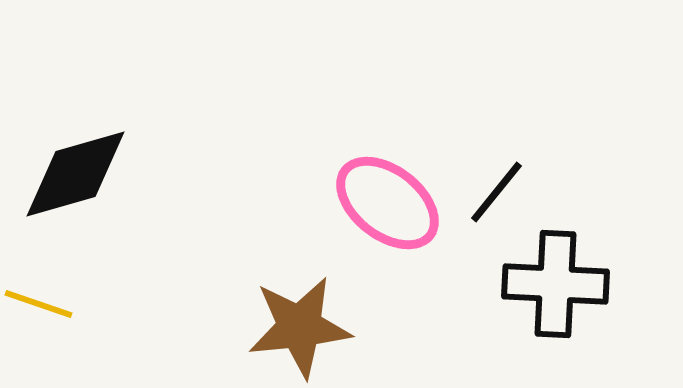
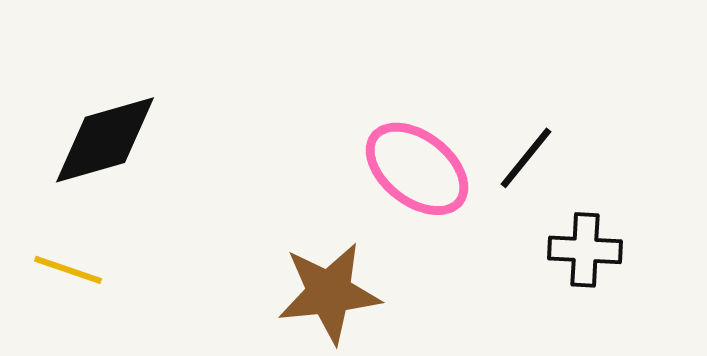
black cross: (555, 284) -> (585, 250), size x0.7

